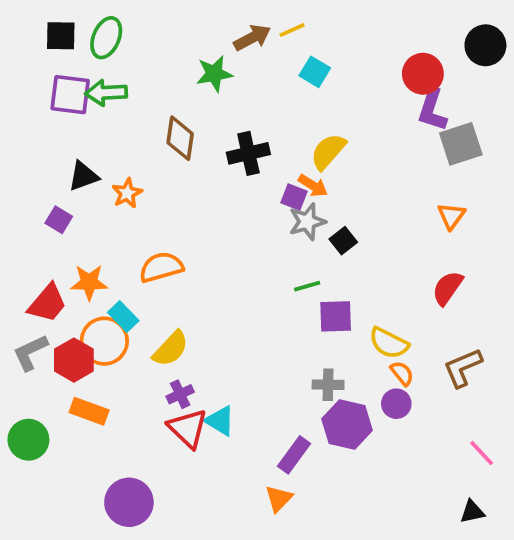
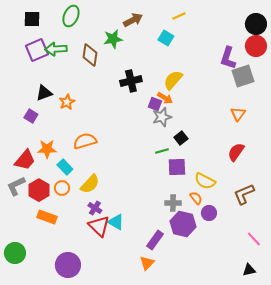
yellow line: (292, 30) -> (179, 16), moved
green ellipse: (106, 38) -> (71, 16), moved
red circle: (423, 74) -> (256, 46), moved
purple square: (70, 95) -> (37, 50), turned -30
brown diamond: (180, 138) -> (90, 55), moved
black square: (343, 241) -> (181, 138), moved
orange circle: (104, 341) -> (62, 188), moved, size x0.6
orange semicircle: (402, 373) -> (196, 198), moved
purple cross: (180, 394) -> (95, 208), turned -32
green circle: (28, 440) -> (15, 253), moved

